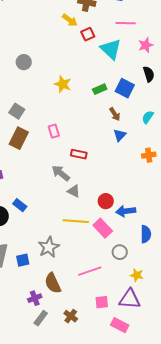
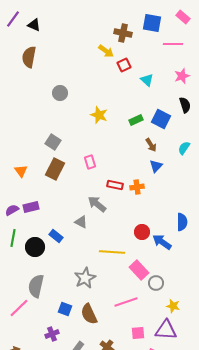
pink line: (126, 23) -> (173, 44), moved
cyan triangle: (111, 49) -> (147, 80), size x0.6
orange cross: (149, 155) -> (137, 187), moved
gray triangle: (74, 191) -> (81, 222), moved
blue arrow: (126, 211) -> (162, 242), turned 42
pink rectangle: (103, 228) -> (139, 270), moved
blue semicircle: (146, 234) -> (182, 222), moved
blue square: (23, 260) -> (65, 309), moved, turned 32
purple cross: (35, 298) -> (52, 334), moved

